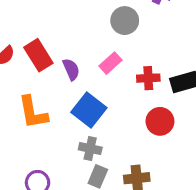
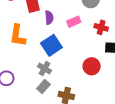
red cross: (148, 78) -> (101, 27), moved

